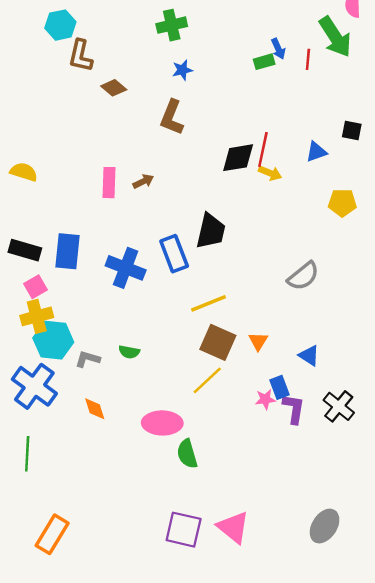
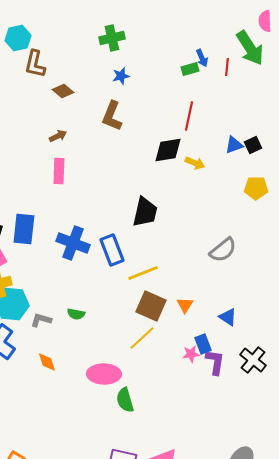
black square: (352, 130) -> (253, 145), moved, turned -36
red line: (263, 149) -> (189, 116), moved
brown arrow: (143, 181) -> (58, 136), moved
blue rectangle: (174, 254) -> (112, 250), moved

